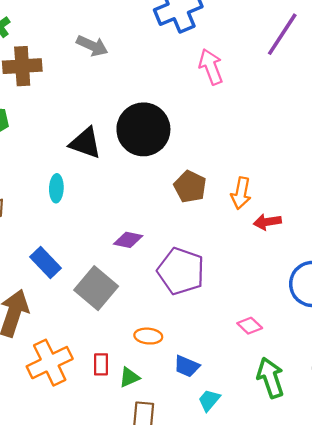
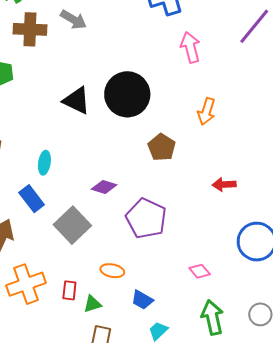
gray arrow: (92, 46) -> (73, 20), moved
cyan ellipse: (56, 188) -> (44, 163), moved
orange arrow: (241, 193) -> (206, 111), moved

